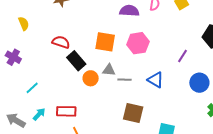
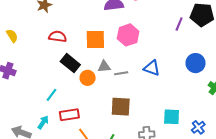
red semicircle: (61, 42) -> (58, 37), moved
purple line: (183, 56) -> (179, 24), moved
cyan line: (32, 88) -> (51, 95), moved
brown square: (133, 113) -> (121, 107), moved

